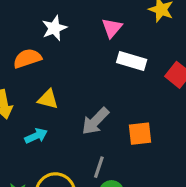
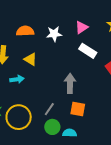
white star: (54, 28) -> (54, 34), moved
gray arrow: (95, 121) -> (70, 83), moved, turned 120
orange square: (140, 134) -> (78, 109), moved

